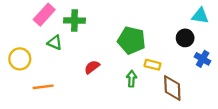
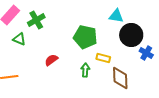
cyan triangle: (200, 16) -> (116, 16), moved
green cross: (74, 20) -> (36, 20), turned -30
black circle: (185, 38) -> (131, 35), size x1.5

